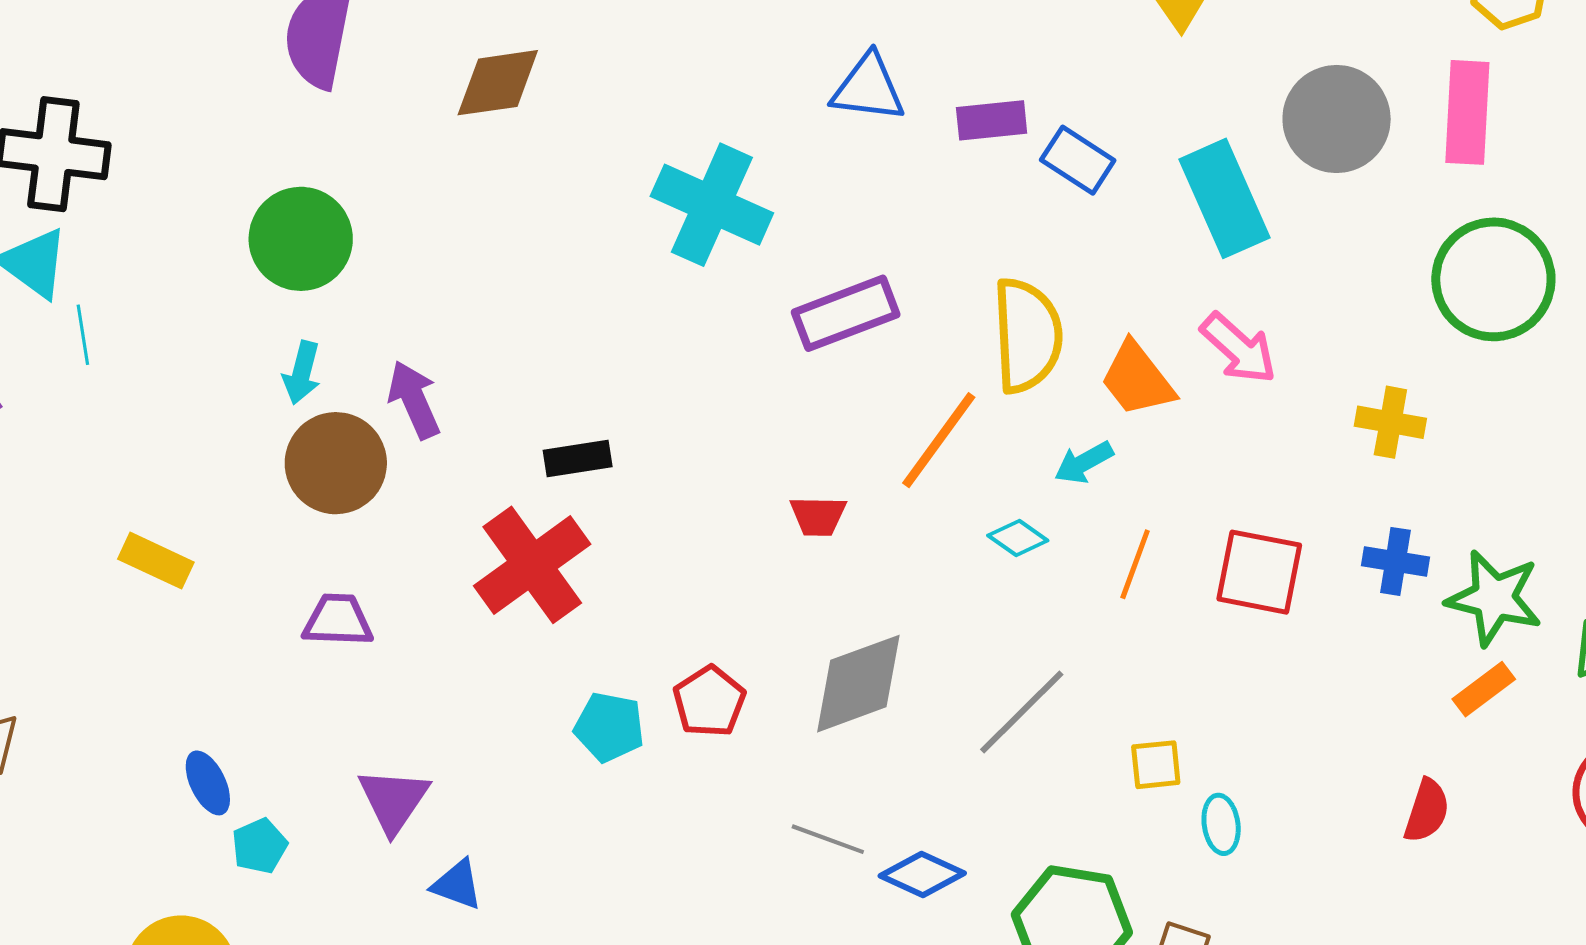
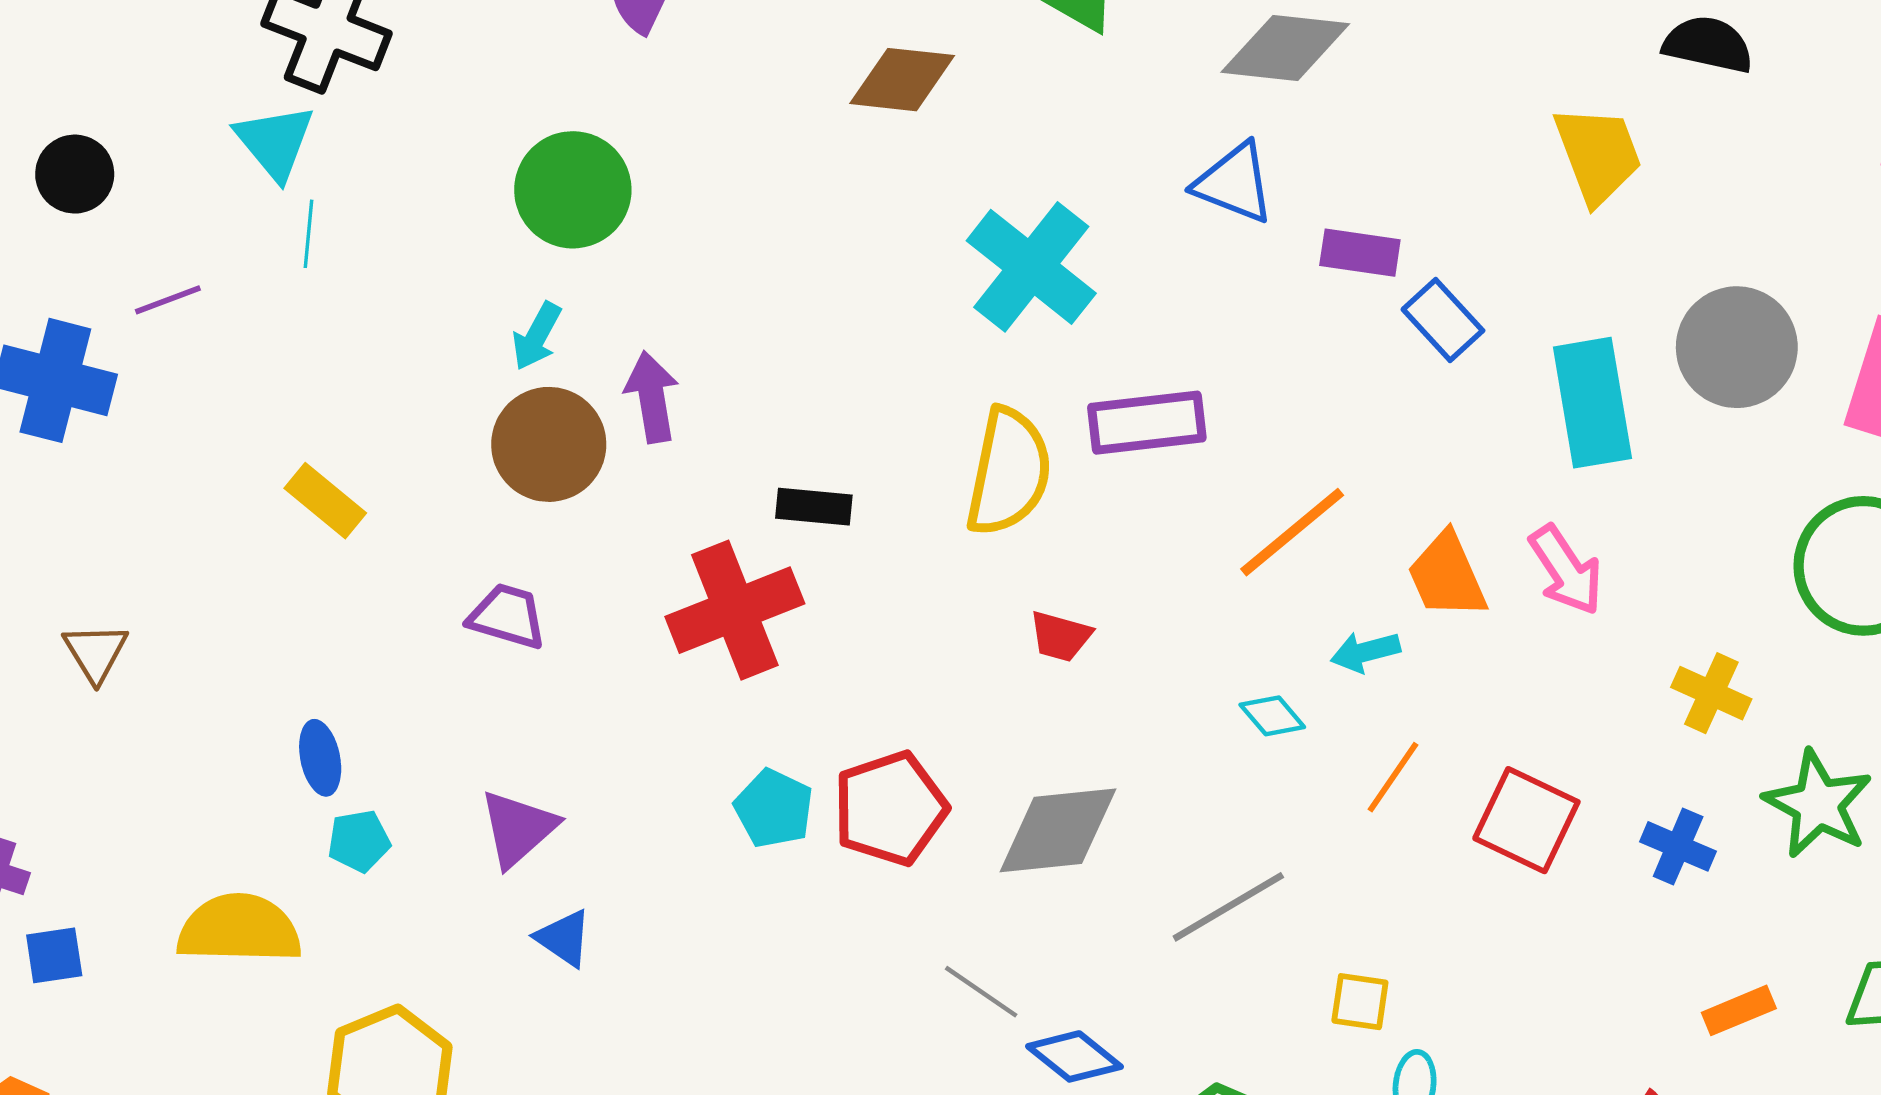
brown diamond: (498, 83) -> (902, 80), moved
yellow semicircle: (1027, 335) -> (1009, 472), moved
orange line: (939, 440) -> (1292, 532), moved
green star: (1494, 598) -> (1818, 804), moved
red pentagon: (709, 701) -> (890, 808), size x1.4

